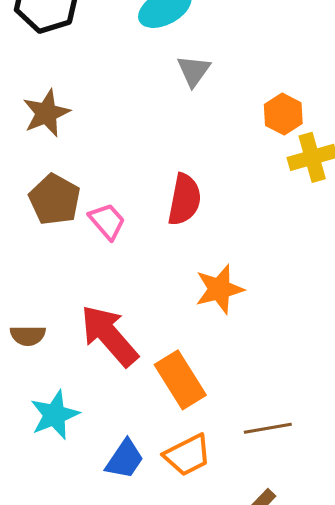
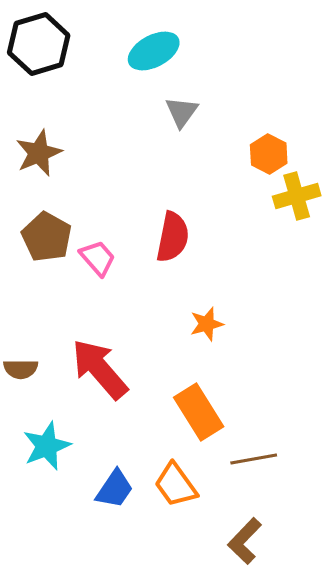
orange star: (219, 289) -> (207, 324), size x0.7
orange rectangle: (180, 380) -> (199, 412), moved
orange trapezoid: (187, 455) -> (176, 485), turned 81

